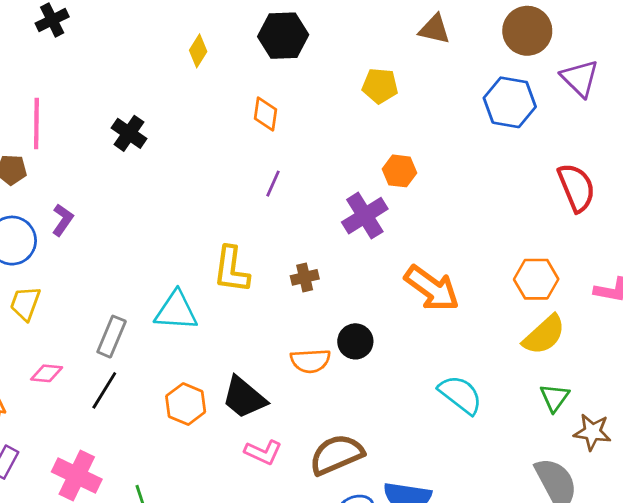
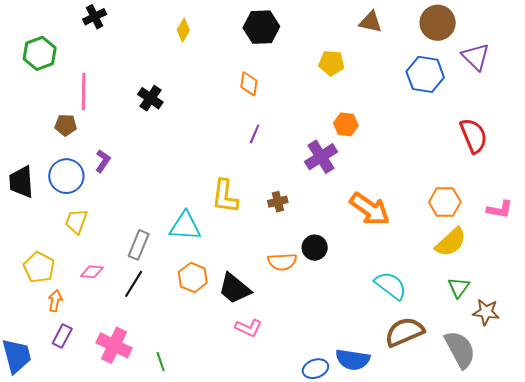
yellow diamond: (198, 51) -> (183, 30), moved
orange hexagon: (186, 404) -> (193, 277), moved
brown semicircle: (337, 455) -> (404, 332), moved

